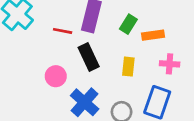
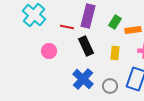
pink circle: (56, 76) -> (49, 51), moved

